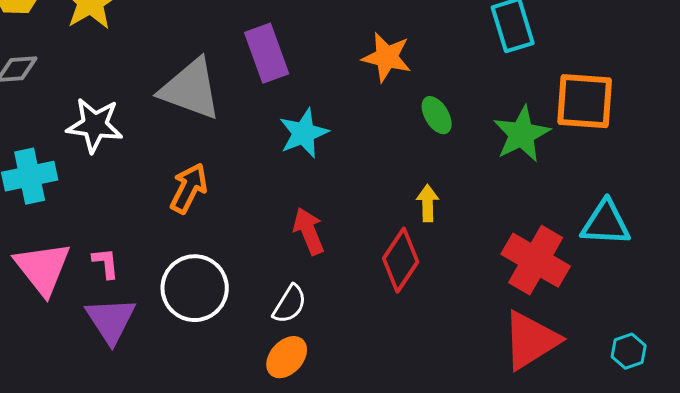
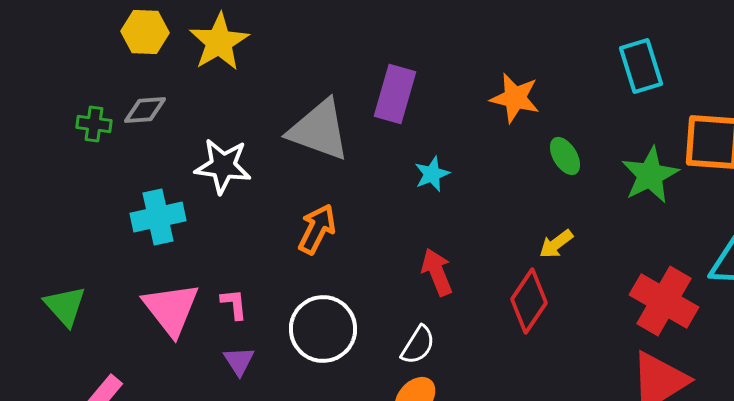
purple rectangle: (267, 53) -> (395, 94), turned 36
cyan star: (304, 133) -> (432, 174), size x0.7
yellow arrow: (428, 203) -> (556, 244), turned -126
purple triangle: (111, 320) -> (239, 361), size x0.6

